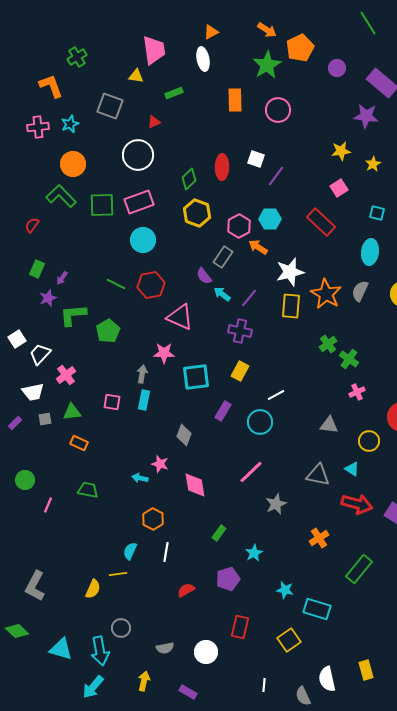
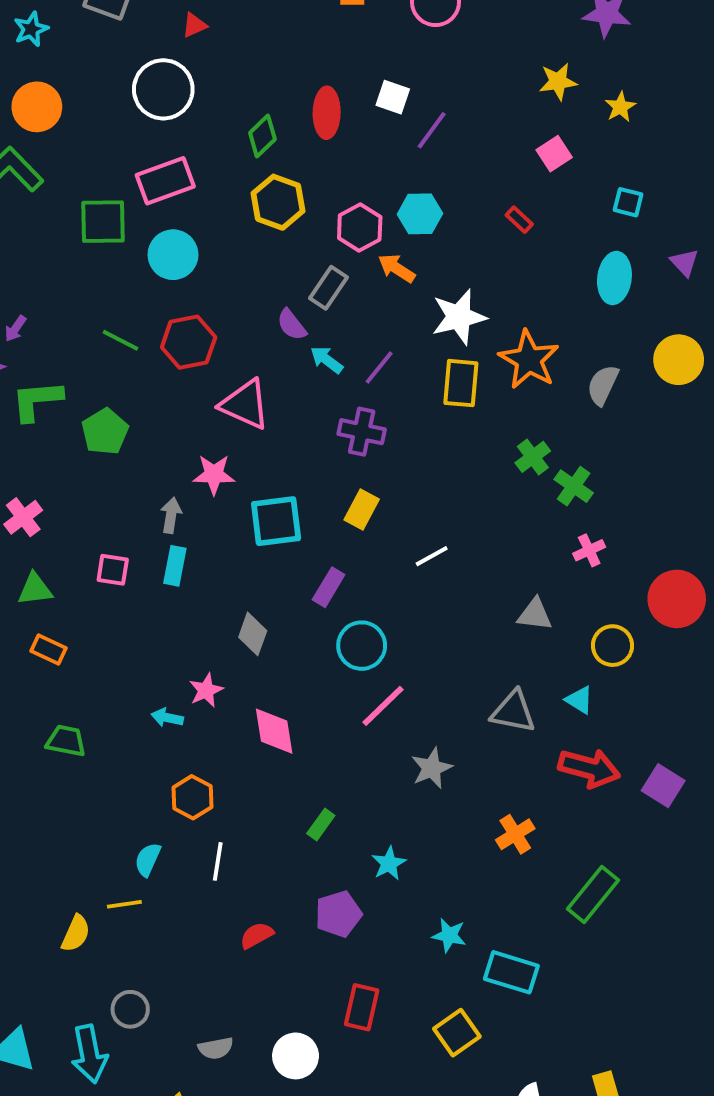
green square: (102, 205) -> (103, 222), moved
red rectangle: (321, 222) -> (519, 220), size x0.5
gray semicircle: (360, 291) -> (603, 385), moved
cyan circle: (260, 422) -> (362, 646), moved
pink star: (160, 464) -> (206, 690), turned 30

